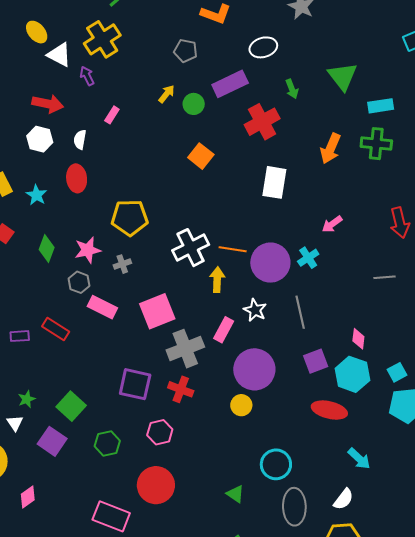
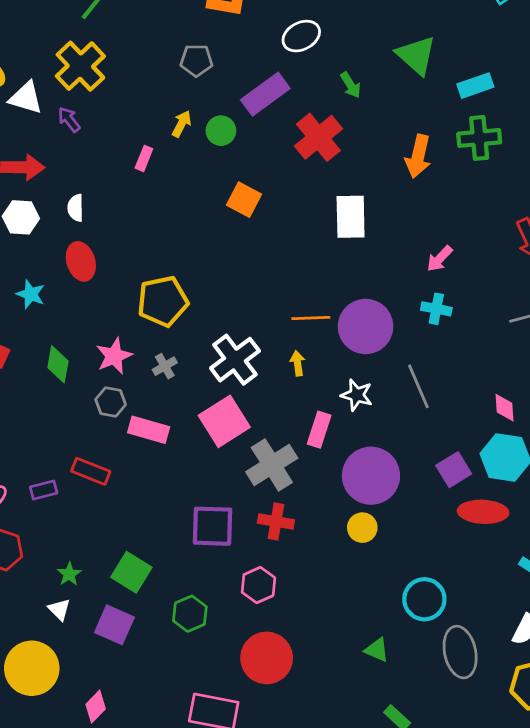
pink rectangle: (112, 115) -> (144, 158), moved
white cross: (191, 248) -> (235, 360), moved
cyan cross: (308, 258) -> (436, 309), moved, turned -35
yellow arrow: (217, 280) -> (298, 363), size x0.7
purple square: (316, 361) -> (454, 470), moved

